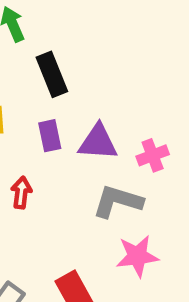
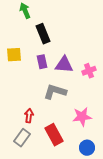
red arrow: (21, 193) -> (29, 116), moved
gray L-shape: (118, 201) -> (55, 92), moved

